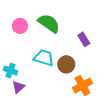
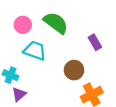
cyan trapezoid: (44, 58) -> (35, 51), moved

